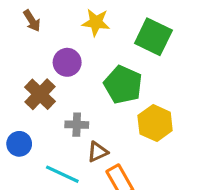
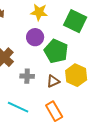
purple circle: (67, 62) -> (35, 37), moved
brown triangle: (97, 152) -> (53, 81), moved

